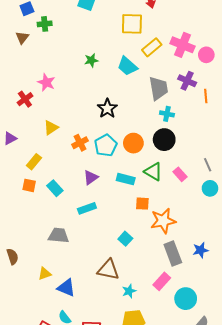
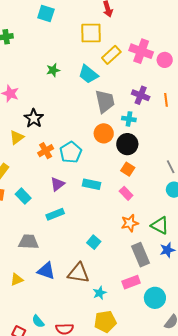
purple cross: (187, 81) -> (141, 95), moved
gray trapezoid: (158, 88) -> (105, 101), moved
black star: (107, 108) -> (34, 118), moved
orange circle: (133, 143) -> (104, 133), moved
green triangle: (153, 172) -> (160, 225), moved
pink rectangle: (180, 174) -> (126, 193), moved
orange square: (142, 204) -> (128, 169), moved, turned 32
orange star: (163, 221) -> (130, 223), size x0.7
pink rectangle: (162, 281) -> (131, 282), turned 30
blue triangle: (66, 288) -> (46, 271), moved

